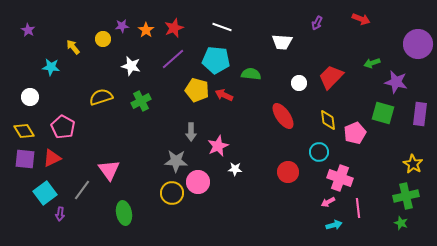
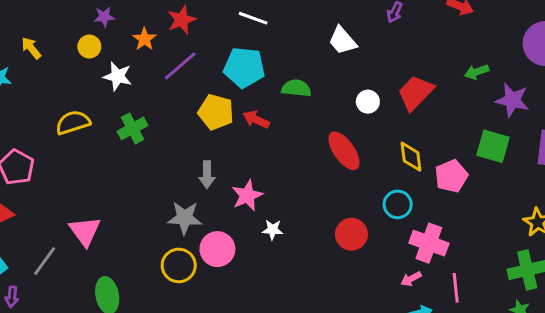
orange star: (146, 30) -> (144, 39), moved
yellow circle: (103, 39) -> (89, 47), moved
white trapezoid: (282, 42) -> (343, 41), turned 45

